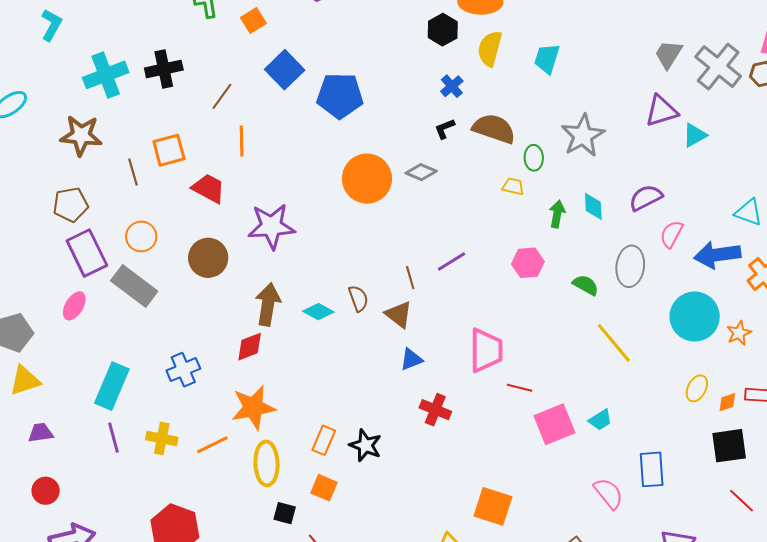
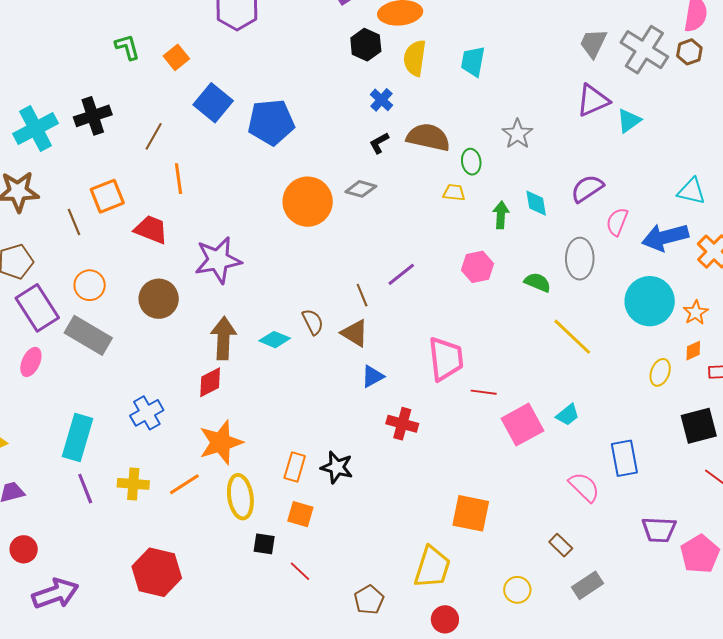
gray star: (583, 136) -> (517, 134), size x0.7
orange diamond: (727, 402) -> (693, 351), moved

